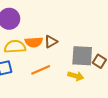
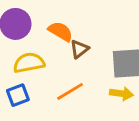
orange semicircle: (34, 42) -> (61, 31), moved, turned -138

